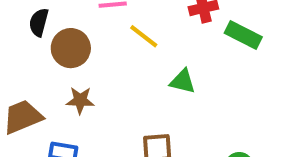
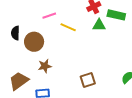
green triangle: (183, 81) -> (99, 25), moved

